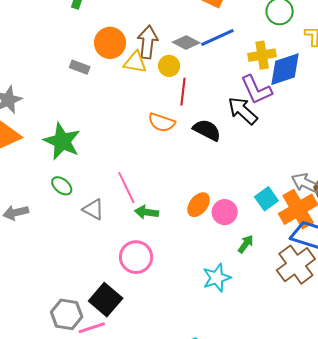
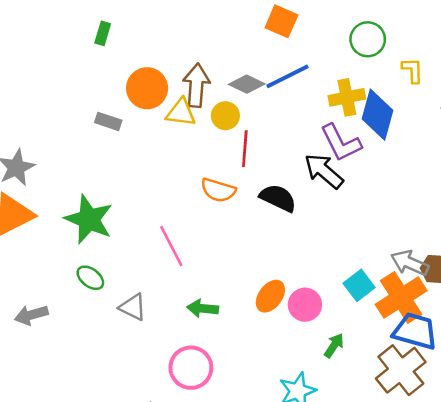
blue diamond: (285, 69) -> (378, 115), turned -54
pink line: (126, 188) -> (171, 246), moved

